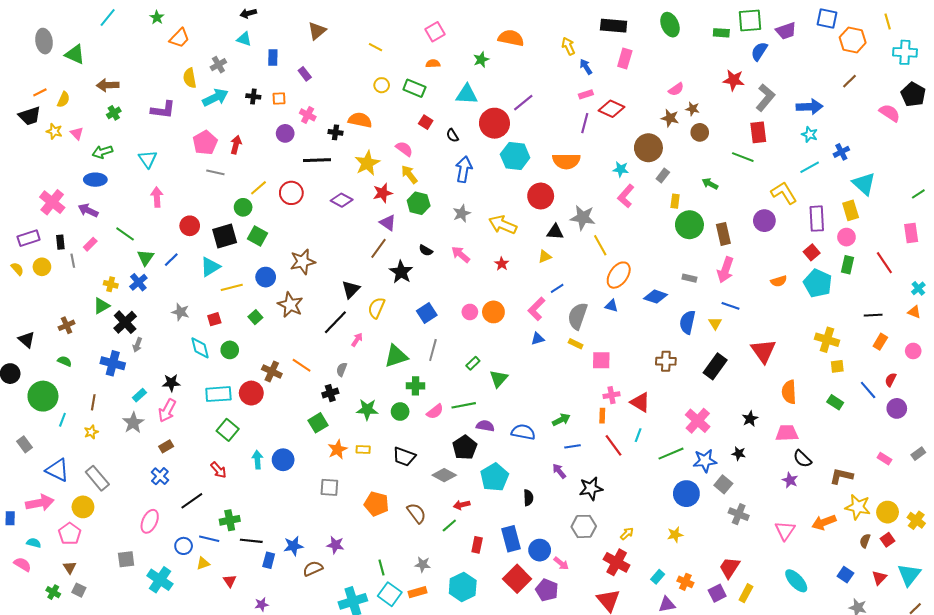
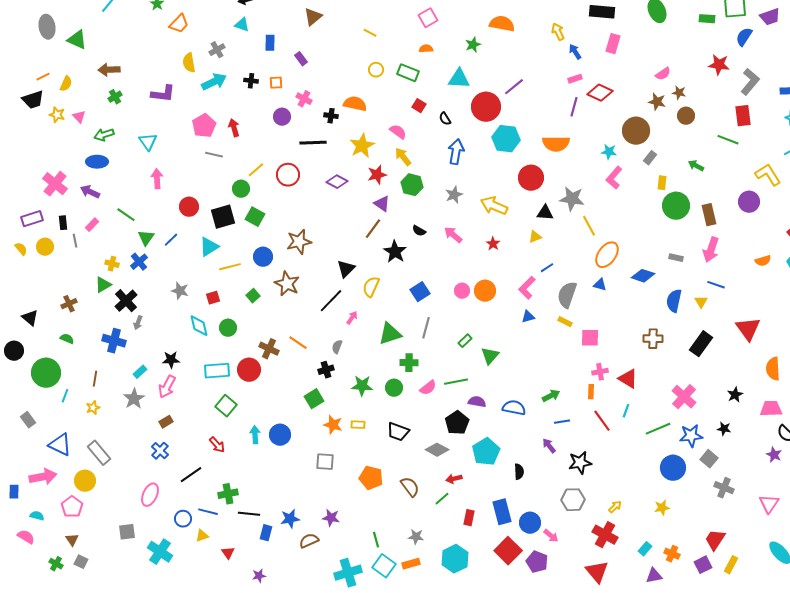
red arrow: (236, 145) -> (234, 128), turned -30
orange star: (337, 449) -> (333, 425), turned -30

